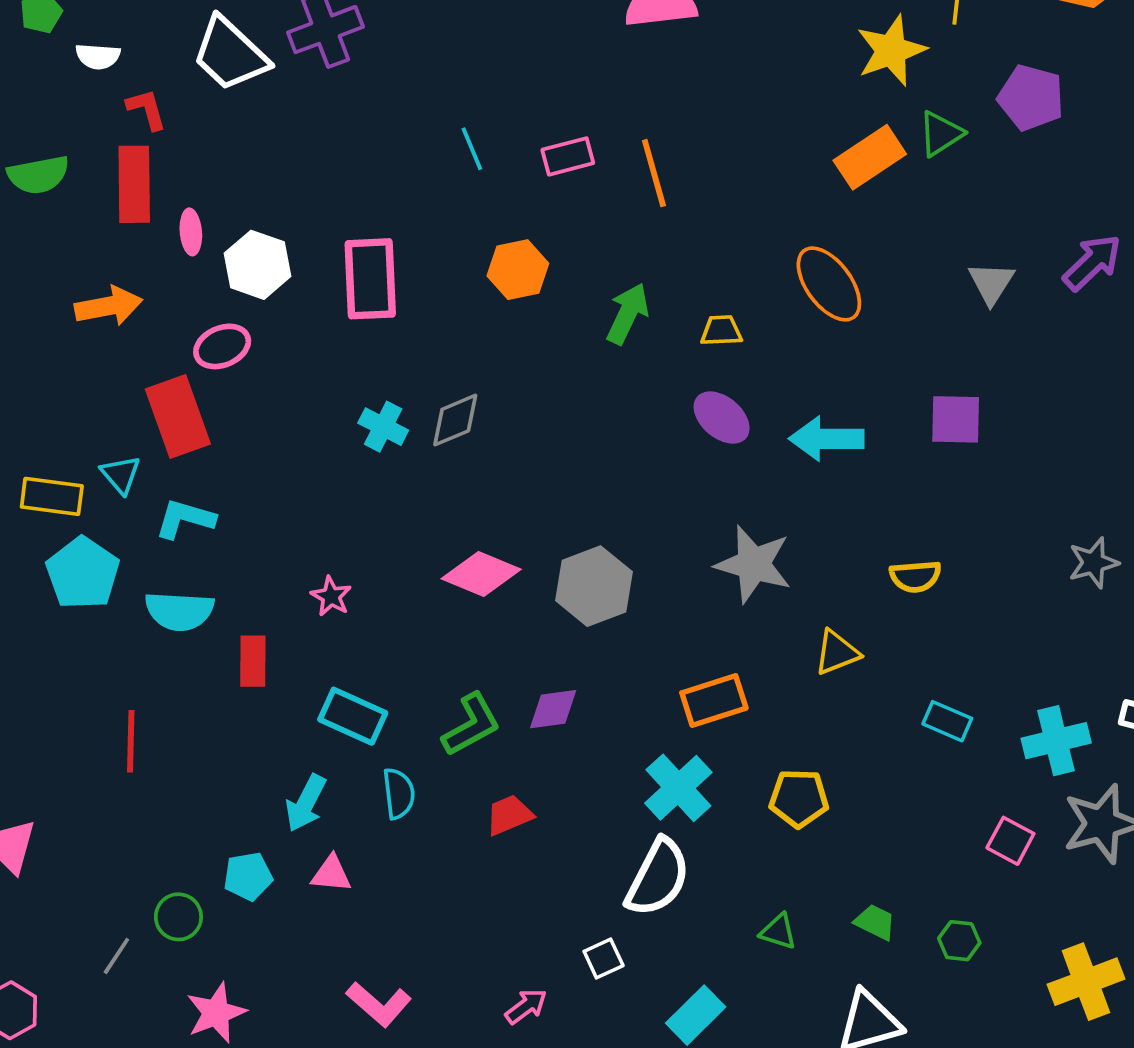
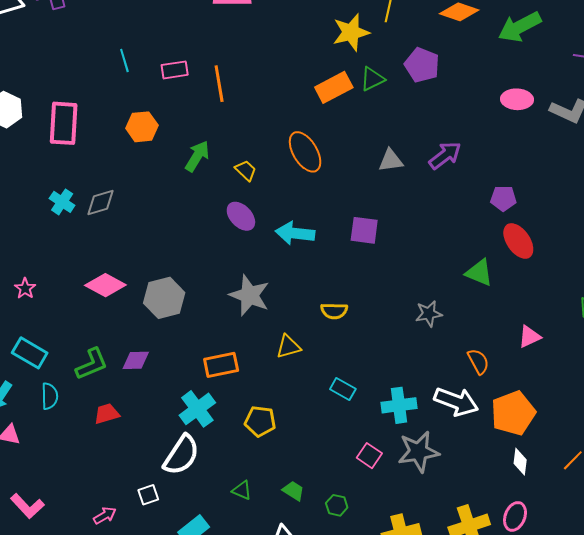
gray triangle: (991, 283) -> (391, 160), turned 44
yellow trapezoid: (721, 331) -> (246, 170), turned 40

